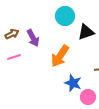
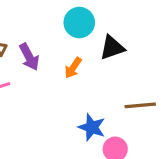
orange arrow: (60, 56) -> (73, 68), moved, size x0.6

